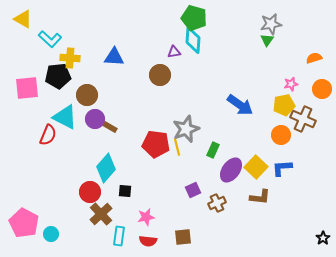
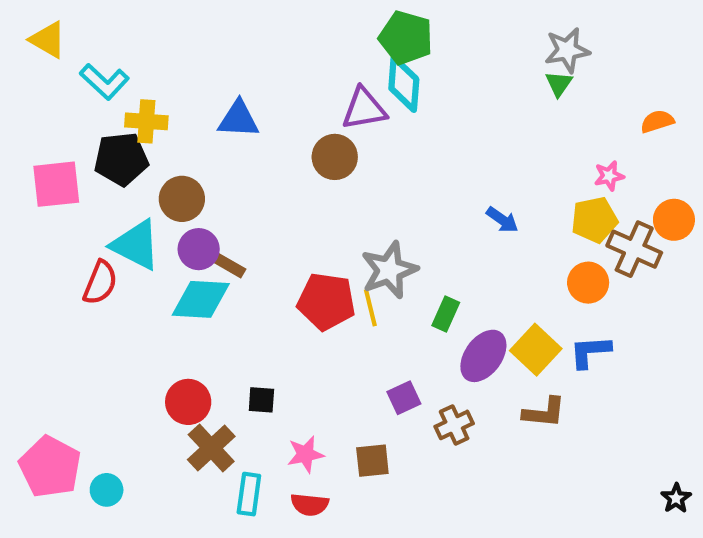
purple triangle: (174, 52) -> (364, 109), size x1.6
orange circle: (322, 89) -> (674, 220), moved
blue arrow: (240, 105) -> (502, 220), size x0.6
cyan diamond: (106, 168) -> (201, 299), moved, turned 52
brown square: (183, 237) -> (372, 461), moved

